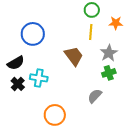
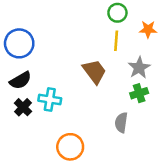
blue circle: (33, 34) -> (19, 43), moved
gray semicircle: (95, 96) -> (121, 123), turned -35

